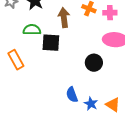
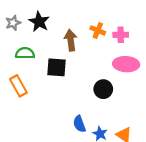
green semicircle: (32, 30) -> (25, 53), moved

